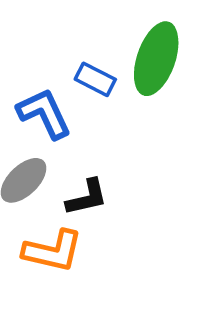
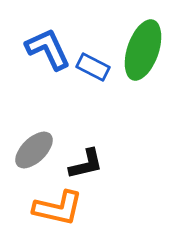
blue L-shape: (44, 113) -> (48, 49), moved

